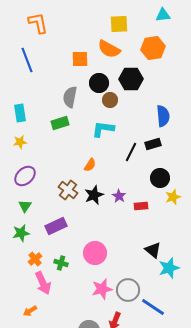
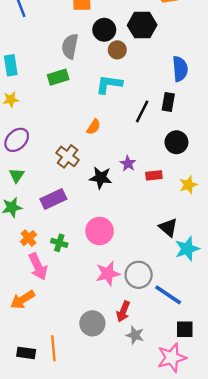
black rectangle: (153, 144) -> (168, 102), turned -63
black star: (94, 195) -> (101, 178), moved, turned 30
yellow star: (173, 197) -> (188, 185), moved
orange arrow: (30, 311) -> (23, 300), size x1.5

